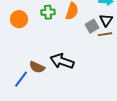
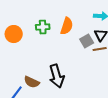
black arrow: (62, 61) -> (57, 76), turned -125

